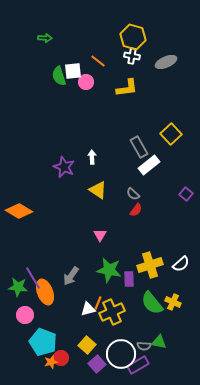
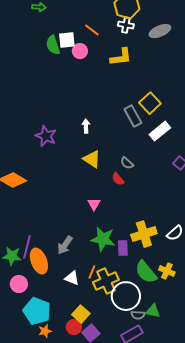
yellow square: (171, 134) -> (150, 103), moved
white rectangle: (149, 165) -> (160, 131), moved
purple star: (64, 167) -> (46, 136), moved
red semicircle: (136, 210) -> (118, 179), moved, turned 104
purple line: (33, 278) -> (27, 247), turned 45
white triangle: (88, 309) -> (72, 278), moved, turned 35
white circle: (121, 354) -> (126, 296), moved
red circle: (61, 358) -> (74, 327), moved

